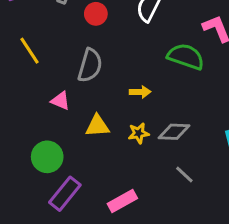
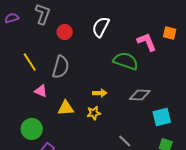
yellow line: (29, 51) -> (30, 62), moved
yellow arrow: (140, 92) -> (100, 93), moved
gray diamond: (174, 132) -> (140, 95), moved

